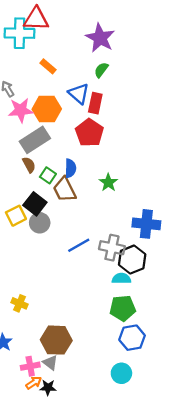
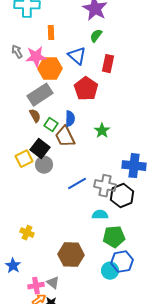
orange rectangle: (48, 66) -> (51, 33), turned 48
red rectangle: (95, 103) -> (108, 64), moved
pink star: (21, 110) -> (36, 57), moved
cyan semicircle: (121, 278) -> (100, 215), moved
brown hexagon: (56, 340) -> (71, 255), moved
cyan circle: (121, 373) -> (110, 271), moved

